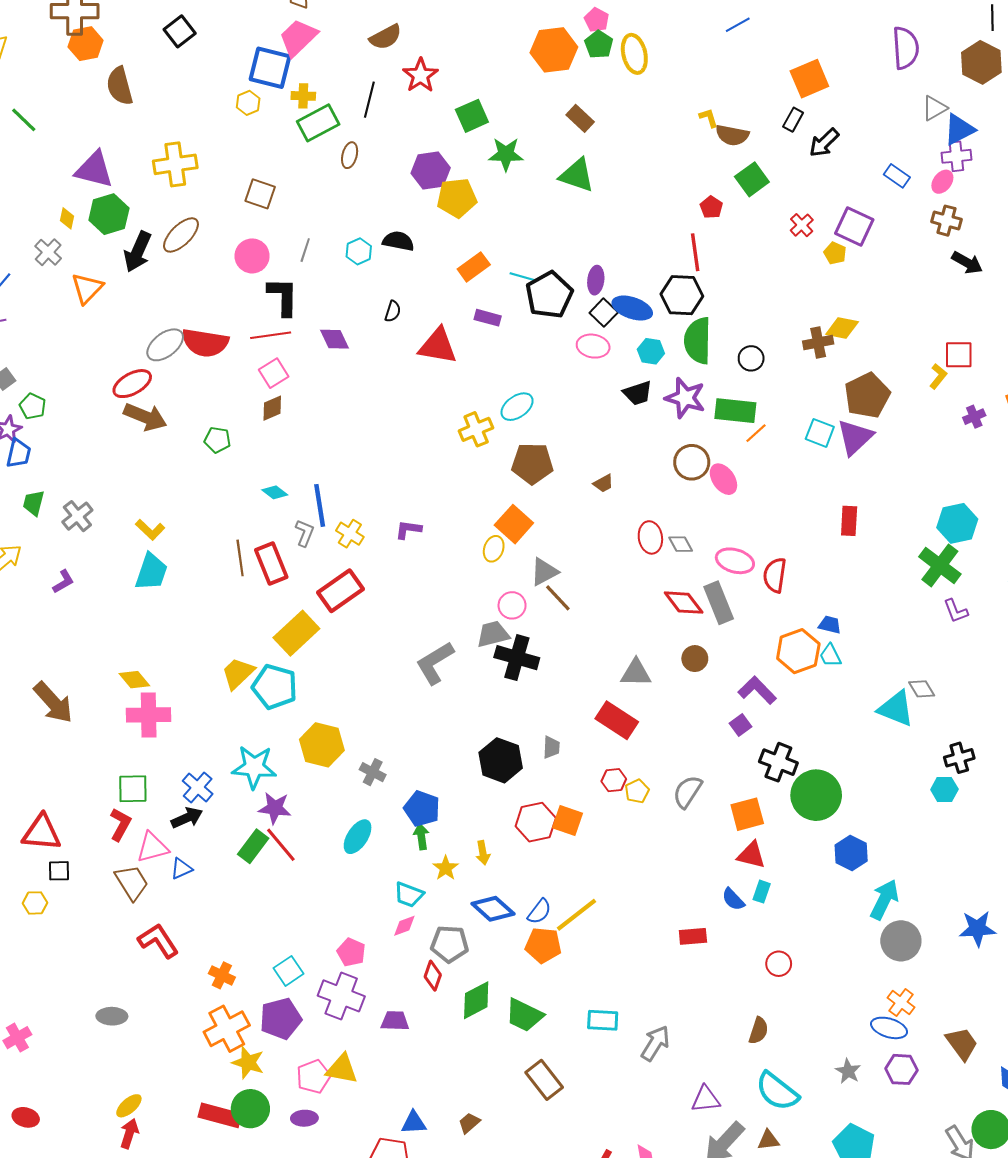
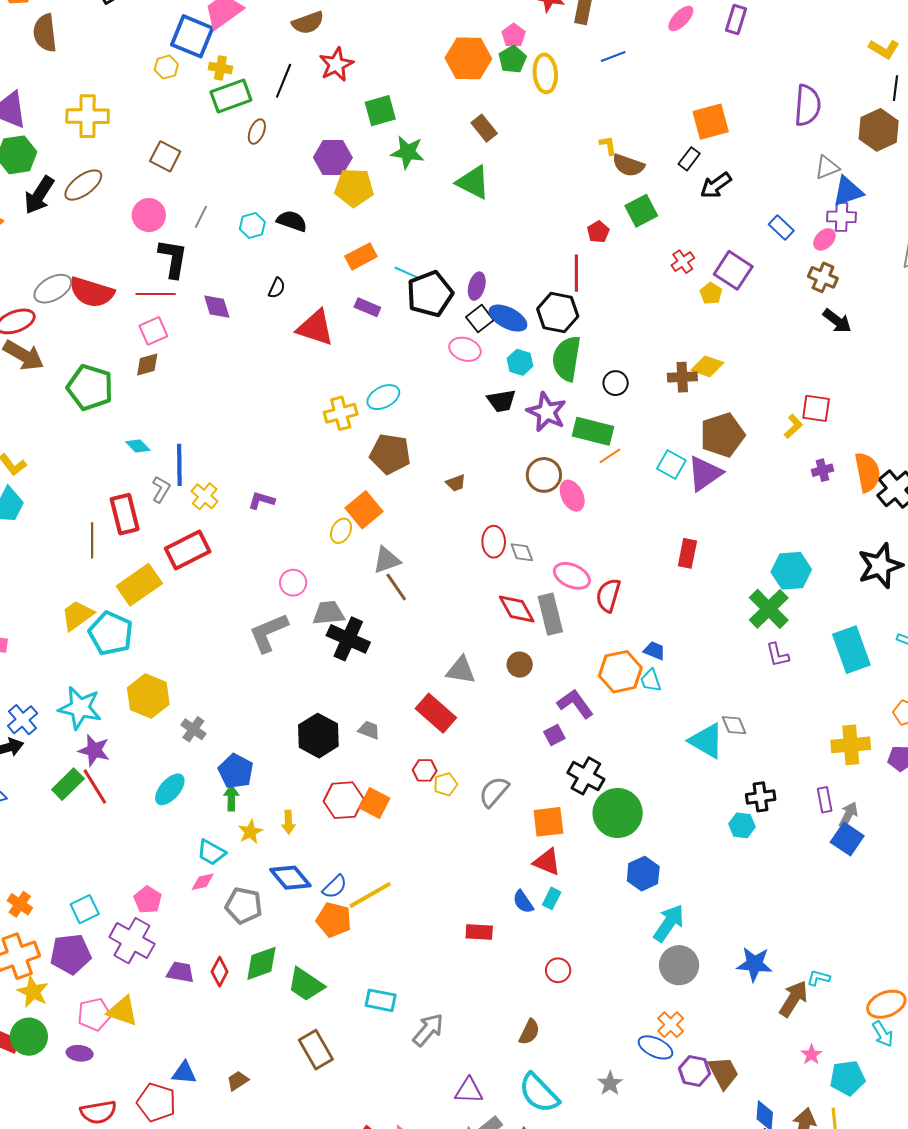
blue line: (738, 25) -> (613, 57), moved
green pentagon: (217, 440) -> (90, 387), size x1.8
brown line: (240, 558) -> (92, 540), moved
pink circle: (512, 605) -> (293, 583), moved
gray trapezoid: (551, 747) -> (369, 730), turned -80
red diamond: (433, 976) -> (220, 972), moved
purple hexagon: (901, 1069) -> (694, 1071), moved

